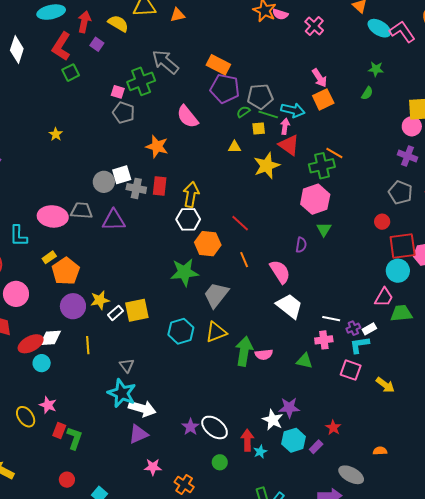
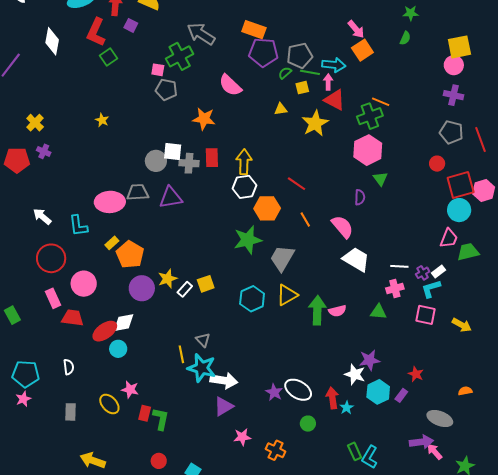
white square: (122, 175) -> (173, 152), turned 30
yellow square: (137, 310) -> (206, 284), size x0.7
yellow line: (88, 345) -> (181, 354), moved

